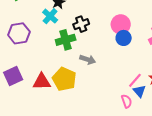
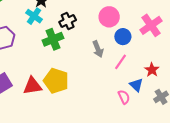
blue circle: (124, 38) -> (123, 37), moved
gray arrow: (88, 60) -> (98, 49), moved, turned 56
pink line: (135, 80) -> (121, 62), moved

